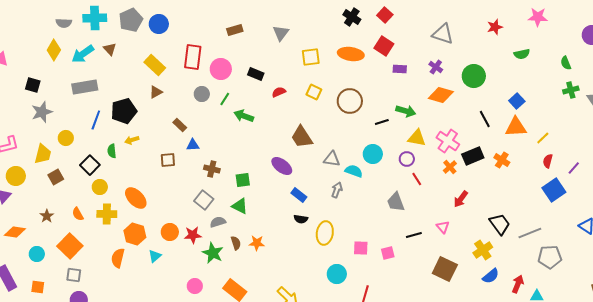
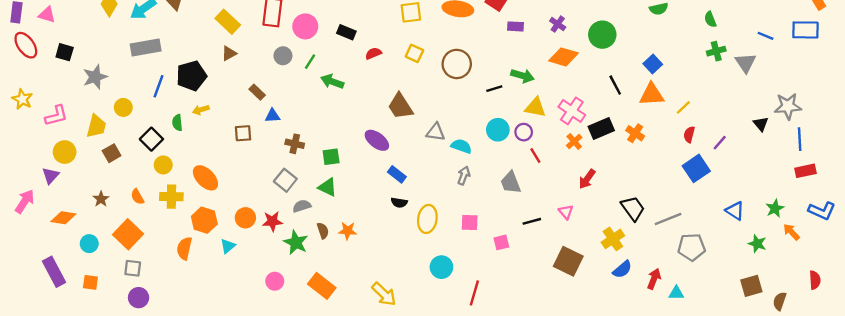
black square: (33, 85) -> (65, 52), moved
cyan circle: (373, 154) -> (498, 130), moved
gray arrow: (337, 190) -> (464, 176), moved
pink square: (361, 248) -> (470, 222), moved

